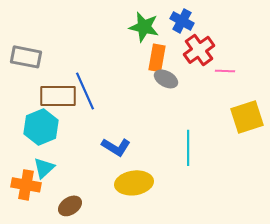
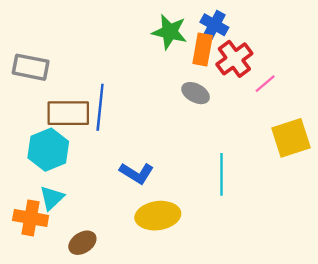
orange rectangle: (157, 58) -> (203, 49), moved
pink line: (225, 71) -> (265, 84), turned -42
blue line: (85, 91) -> (100, 107), turned 30

